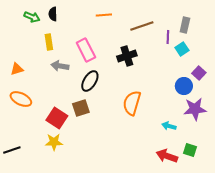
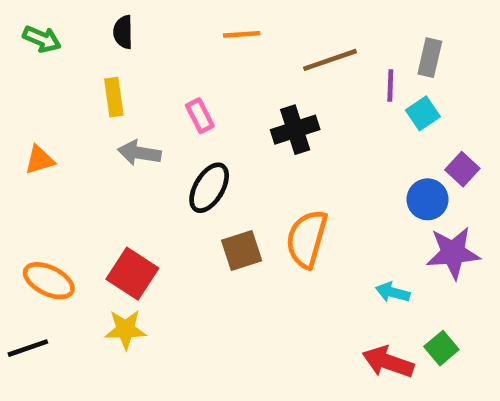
green arrow: (32, 17) -> (42, 39), moved
pink rectangle: (86, 50) -> (200, 116), size x0.6
orange ellipse: (21, 99) -> (49, 281), moved
brown square: (81, 108) -> (242, 250), moved
green square: (190, 150) -> (441, 348), turned 32

